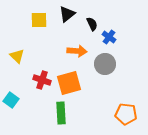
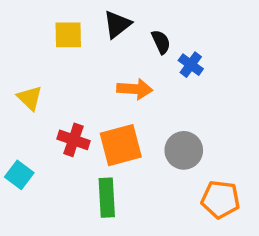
gray circle: (105, 64) -> (184, 150), moved

